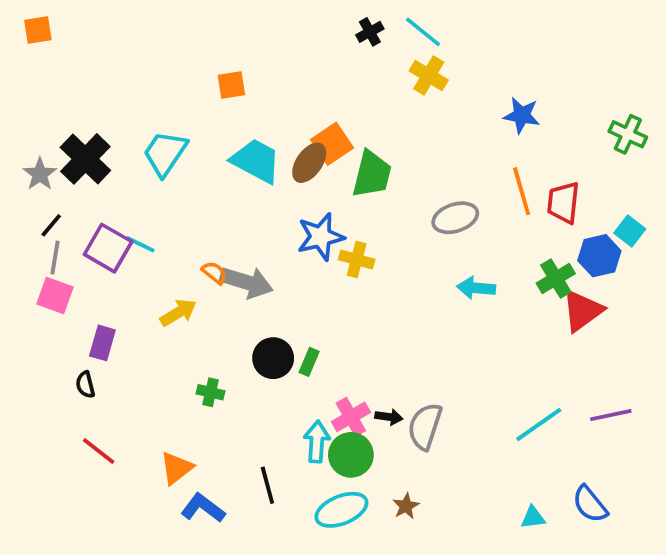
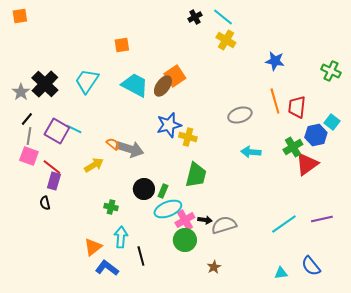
green trapezoid: (372, 174) -> (196, 175), moved
gray semicircle: (425, 426) -> (224, 225), turned 55
cyan arrow: (317, 442) -> (121, 237), moved
red line: (99, 451) -> (52, 167), moved
cyan ellipse: (341, 510) -> (168, 209), moved

